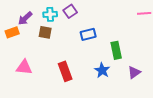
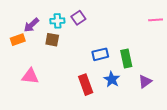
blue rectangle: (88, 34) -> (100, 54), moved
red rectangle: (65, 71) -> (86, 85), moved

